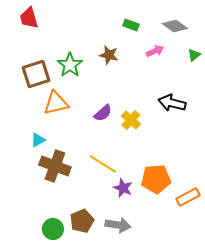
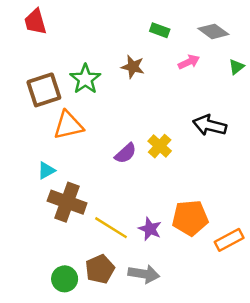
purple semicircle: (103, 113) -> (126, 153), moved
yellow line: (103, 164) -> (111, 228), moved

